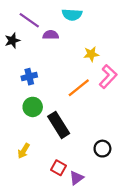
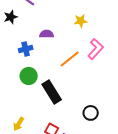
purple semicircle: (51, 35) -> (47, 34), moved
yellow star: (91, 54) -> (81, 21), moved
yellow arrow: (24, 151) -> (19, 124), moved

